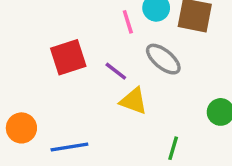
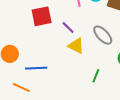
gray ellipse: (163, 59) -> (103, 35), moved

